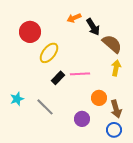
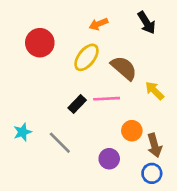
black arrow: (93, 27) -> (147, 23), moved
brown semicircle: (112, 44) -> (124, 68), moved
yellow ellipse: (49, 53) -> (86, 57), moved
yellow arrow: (116, 68) -> (155, 91), turned -56

